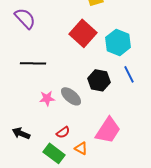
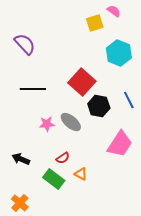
red square: (83, 33) -> (82, 82), moved
cyan hexagon: (118, 42) -> (119, 53), moved
pink trapezoid: (108, 130) -> (120, 144), moved

